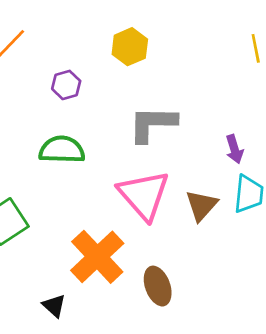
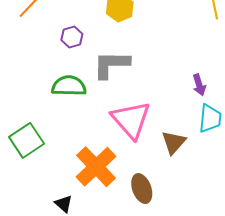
gray L-shape: (153, 124) -> (111, 64), moved
brown triangle: (201, 205) -> (174, 142), moved

